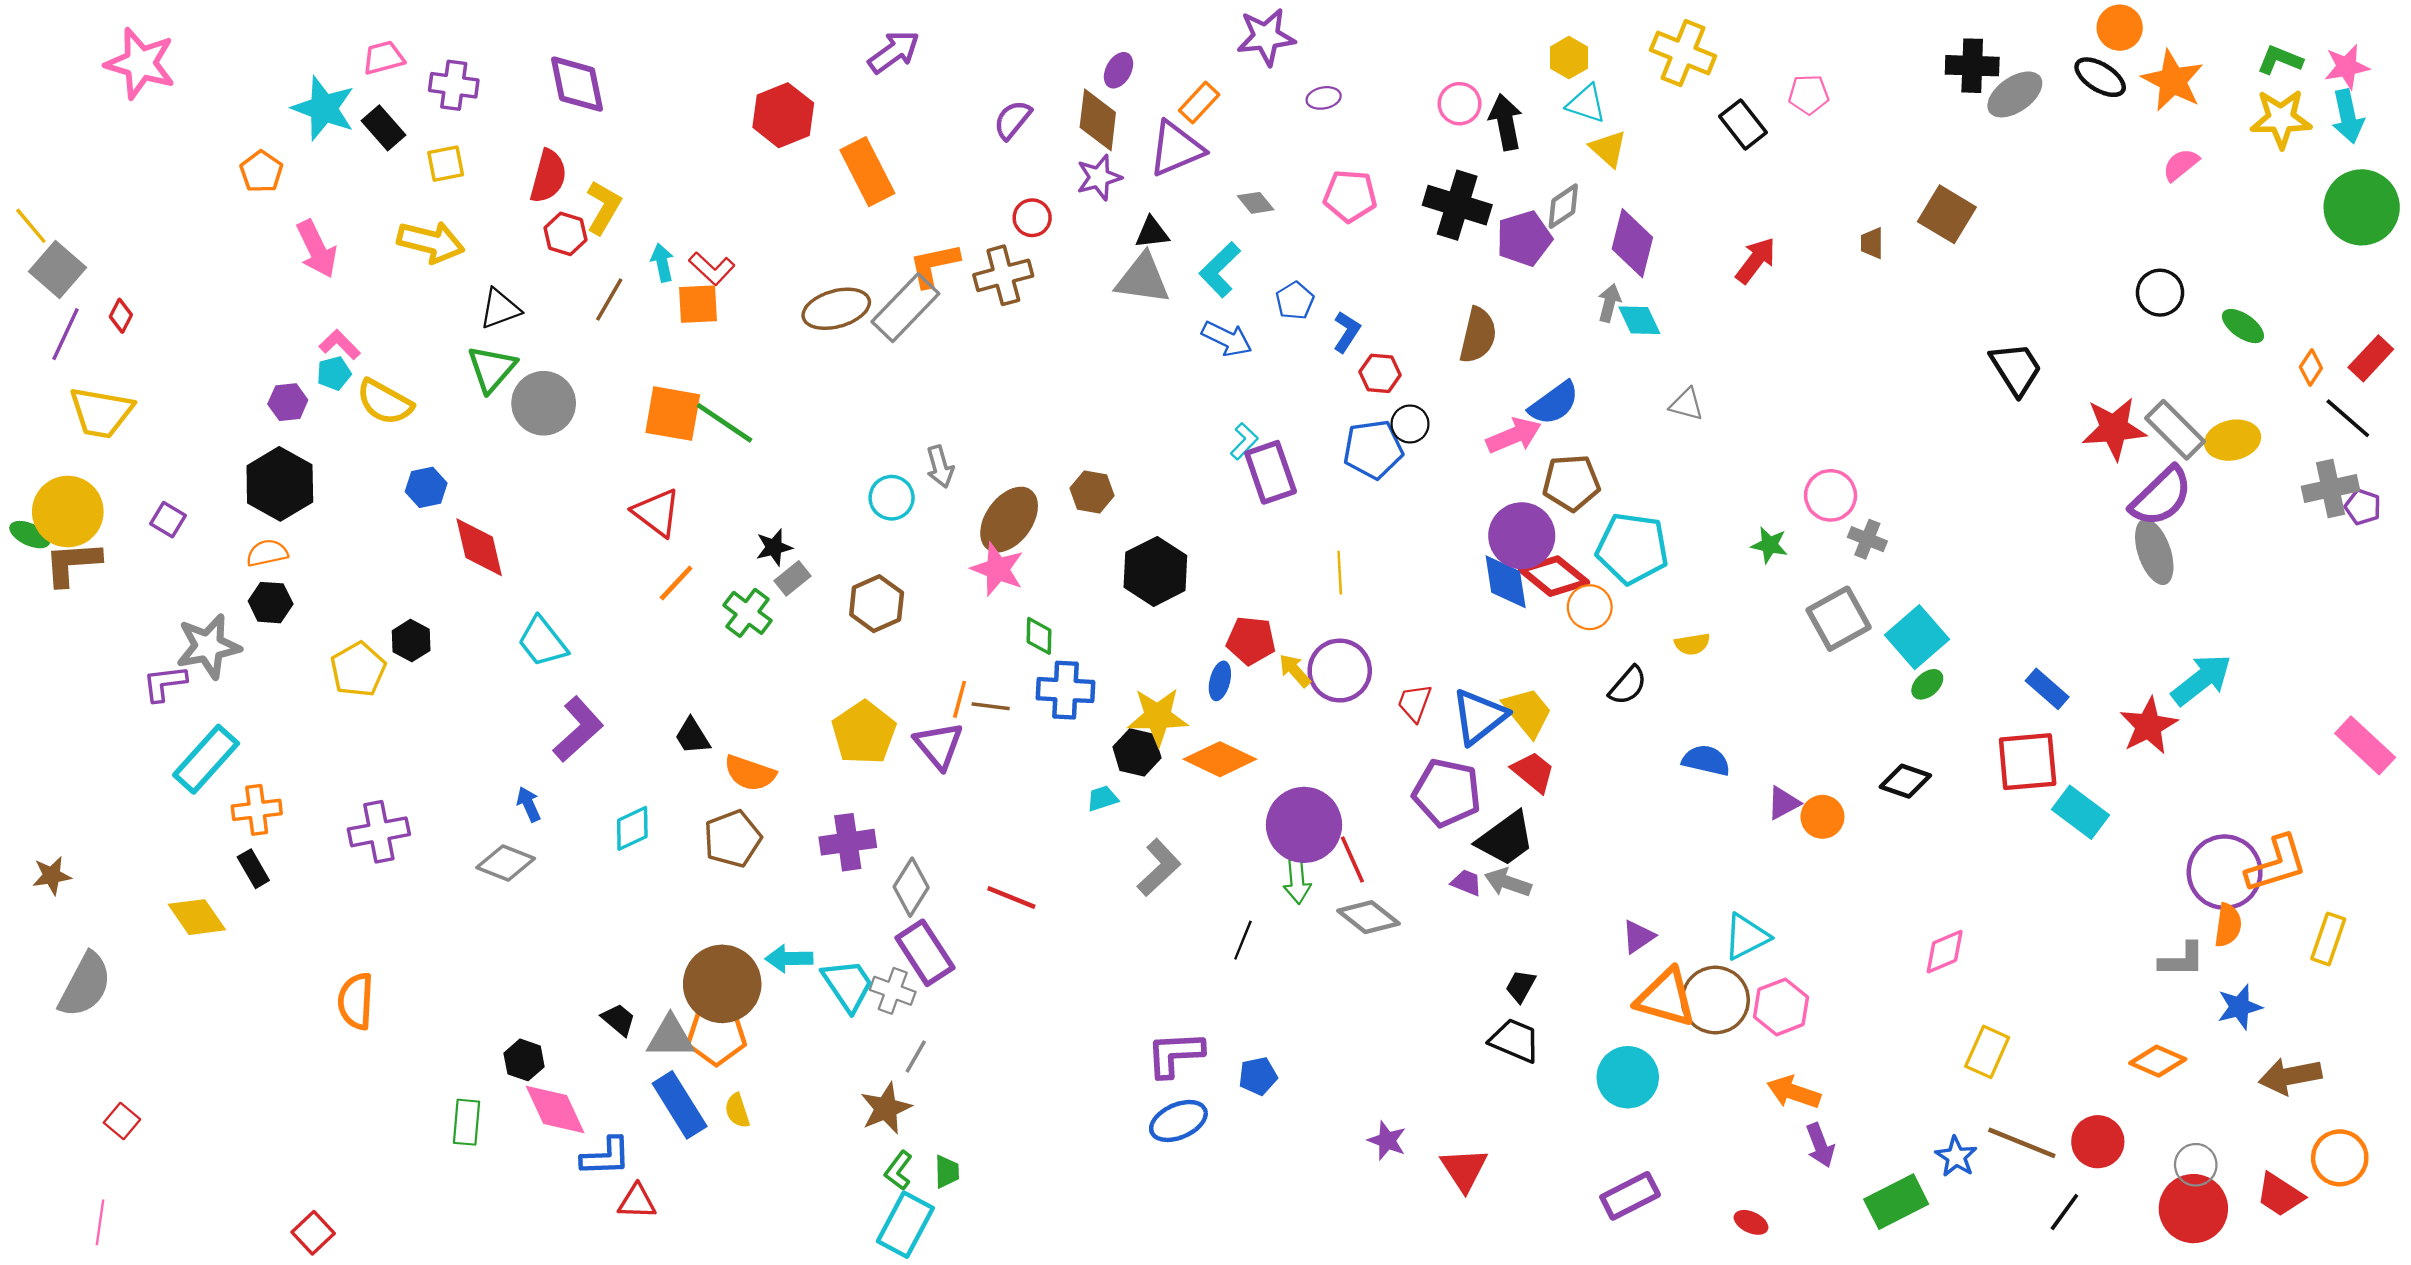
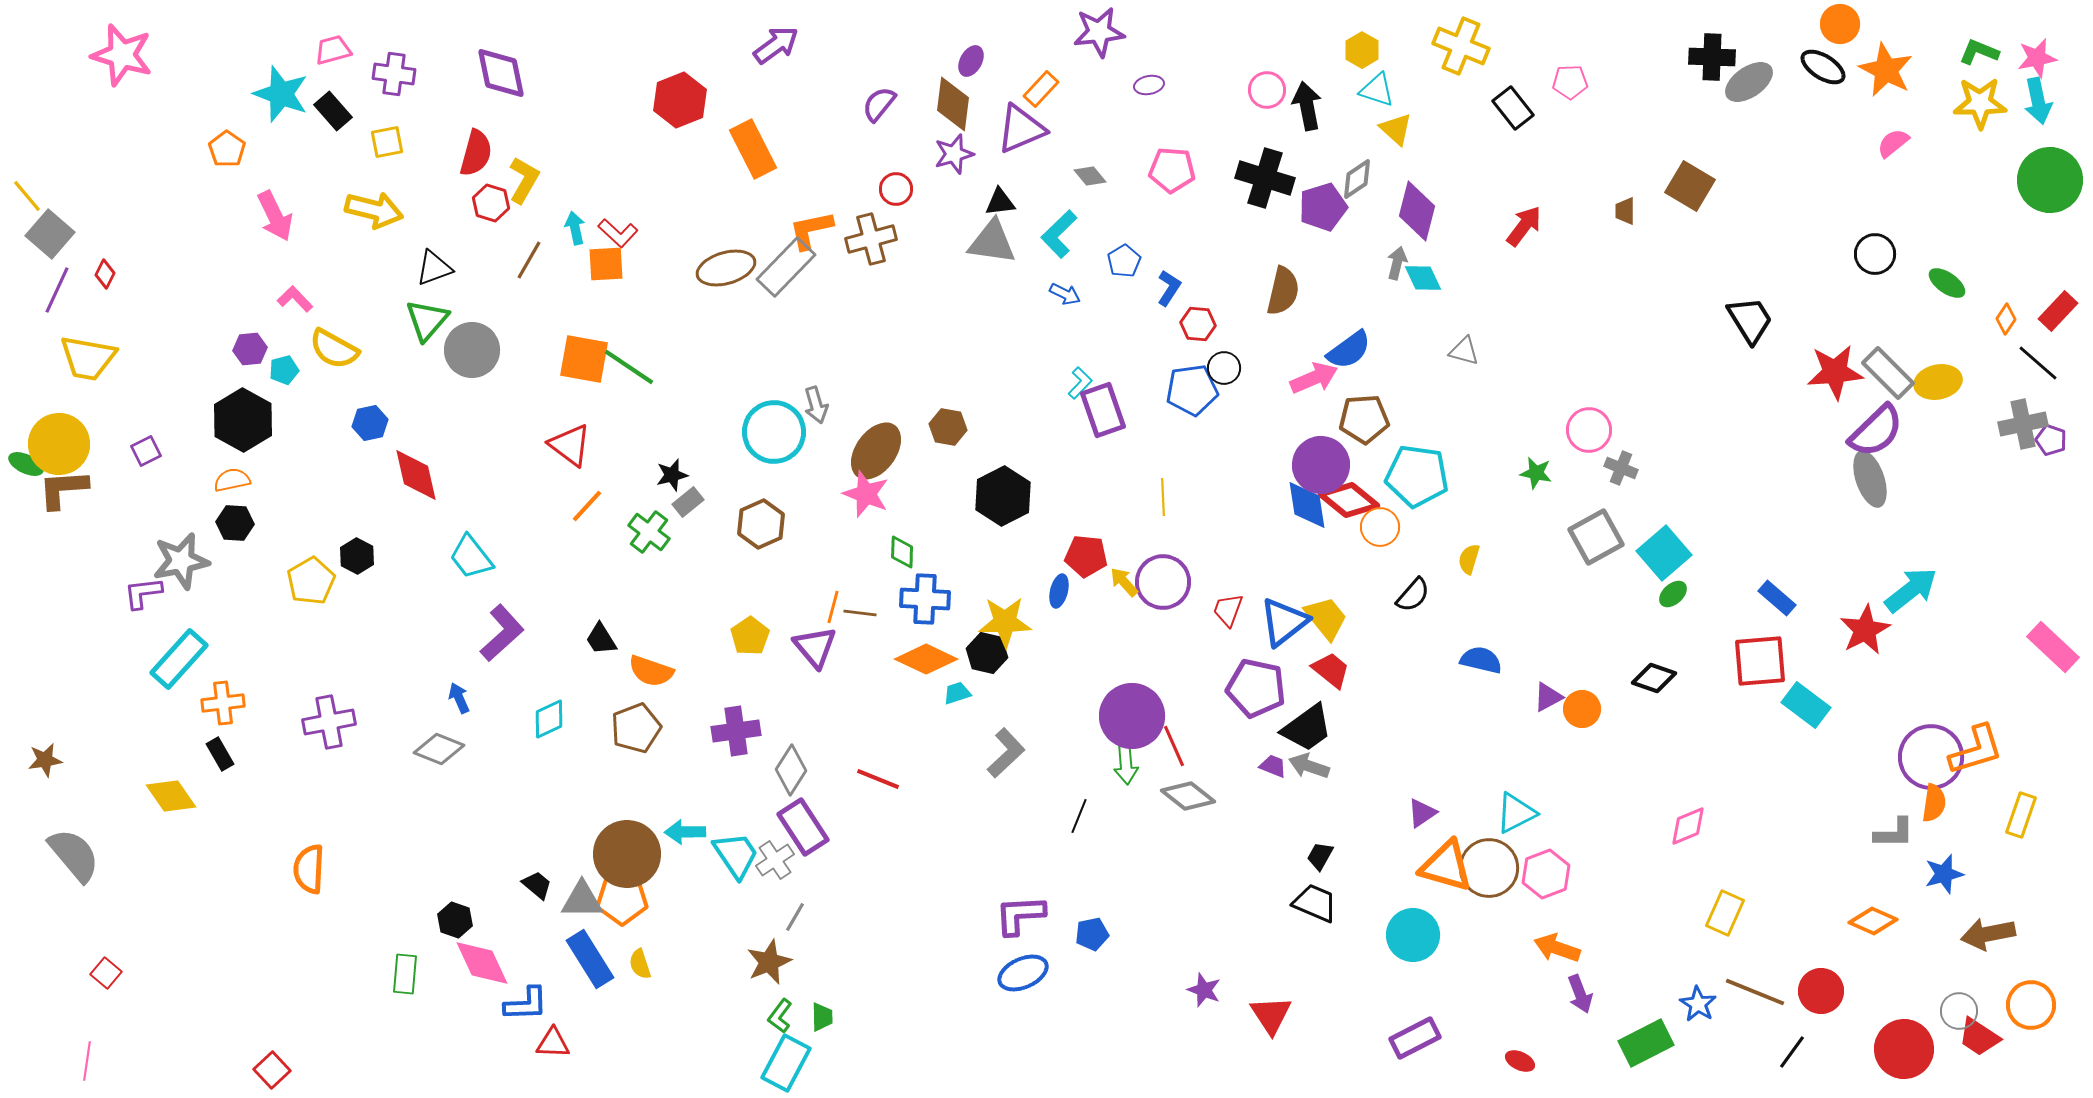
blue arrow: (1227, 339) -> (1065, 294), size x0.7
cyan pentagon: (334, 373) -> (284, 370), moved
cyan circle: (892, 498) -> (774, 432), size x1.6
purple square: (168, 520) -> (146, 451), turned 32
yellow semicircle: (1692, 644) -> (1469, 559), turned 116
yellow pentagon: (864, 733) -> (750, 636), size x0.7
orange diamond: (1220, 759) -> (926, 659), moved
gray semicircle: (85, 985) -> (74, 855), turned -68
gray cross: (893, 991) -> (775, 860), turned 36
gray circle: (2196, 1165) -> (1959, 1011), moved

